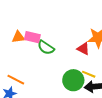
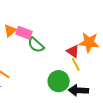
orange triangle: (18, 37) -> (10, 31), turned -40
yellow line: (89, 74) -> (76, 64), moved, turned 32

